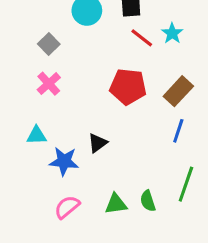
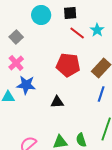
black triangle: (98, 143) -> (57, 102), moved, turned 32
blue star: (64, 161) -> (26, 85), moved

